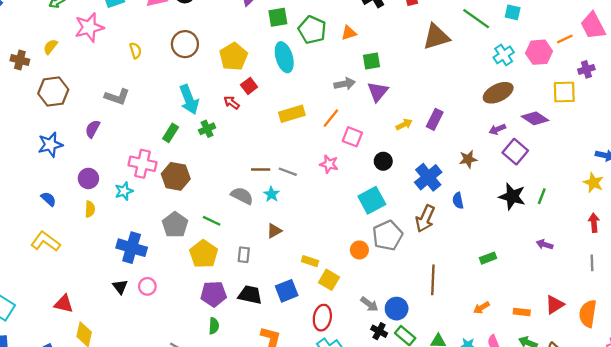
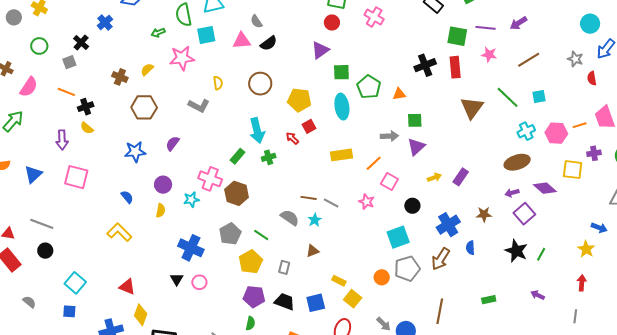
cyan square: (513, 12) -> (539, 97), turned -32
brown triangle: (436, 37) -> (472, 108), turned -45
yellow pentagon: (233, 57) -> (299, 100), turned 30
gray L-shape: (117, 97) -> (199, 106), moved

